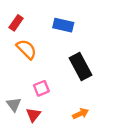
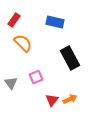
gray triangle: (14, 104) -> (11, 83), moved
red triangle: (33, 115) -> (52, 100), moved

